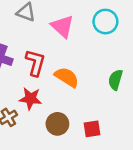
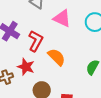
pink triangle: (63, 26) -> (62, 18), turned -30

